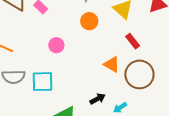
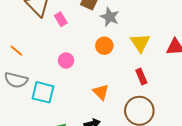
orange triangle: (112, 64) -> (101, 92), moved

